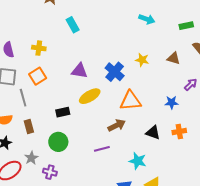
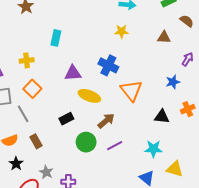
cyan rectangle: (73, 25) -> (56, 38), moved, turned 56
yellow star: (142, 60) -> (122, 31), moved
yellow ellipse: (90, 96) -> (89, 96), turned 65
orange triangle: (130, 101) -> (131, 90), turned -50
brown arrow: (117, 125) -> (106, 121), moved
green circle: (58, 142) -> (86, 142), moved

